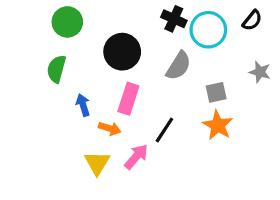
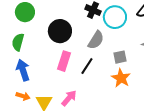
blue arrow: (83, 105) -> (23, 70), moved, size x1.5
orange arrow: (110, 128) -> (23, 96), moved
black line: (164, 130) -> (87, 66), moved

